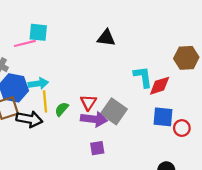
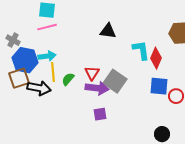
black triangle: (106, 38) -> (108, 31), moved
pink line: (25, 43) -> (47, 27), moved
red diamond: (160, 86) -> (156, 58), turned -50

